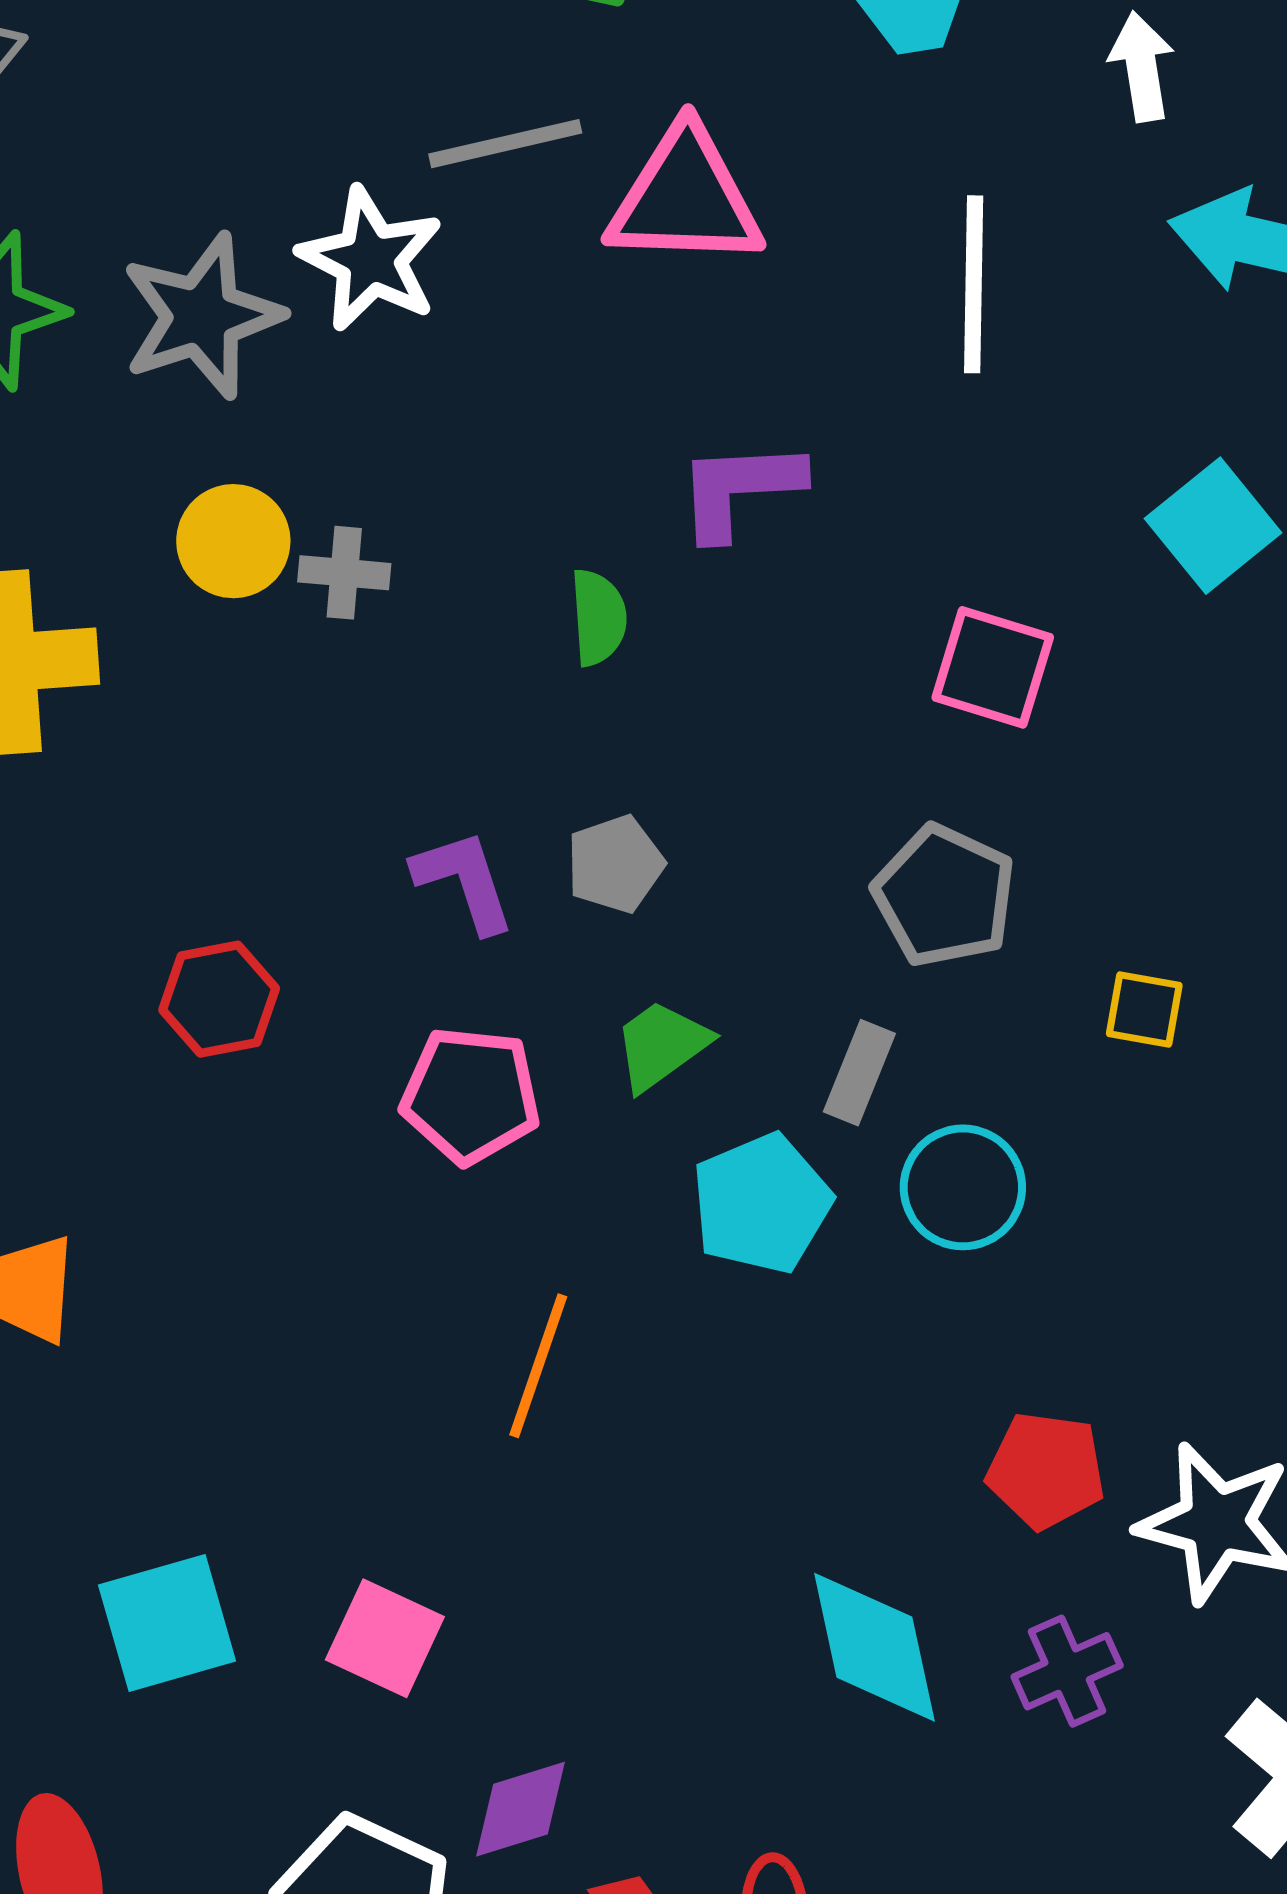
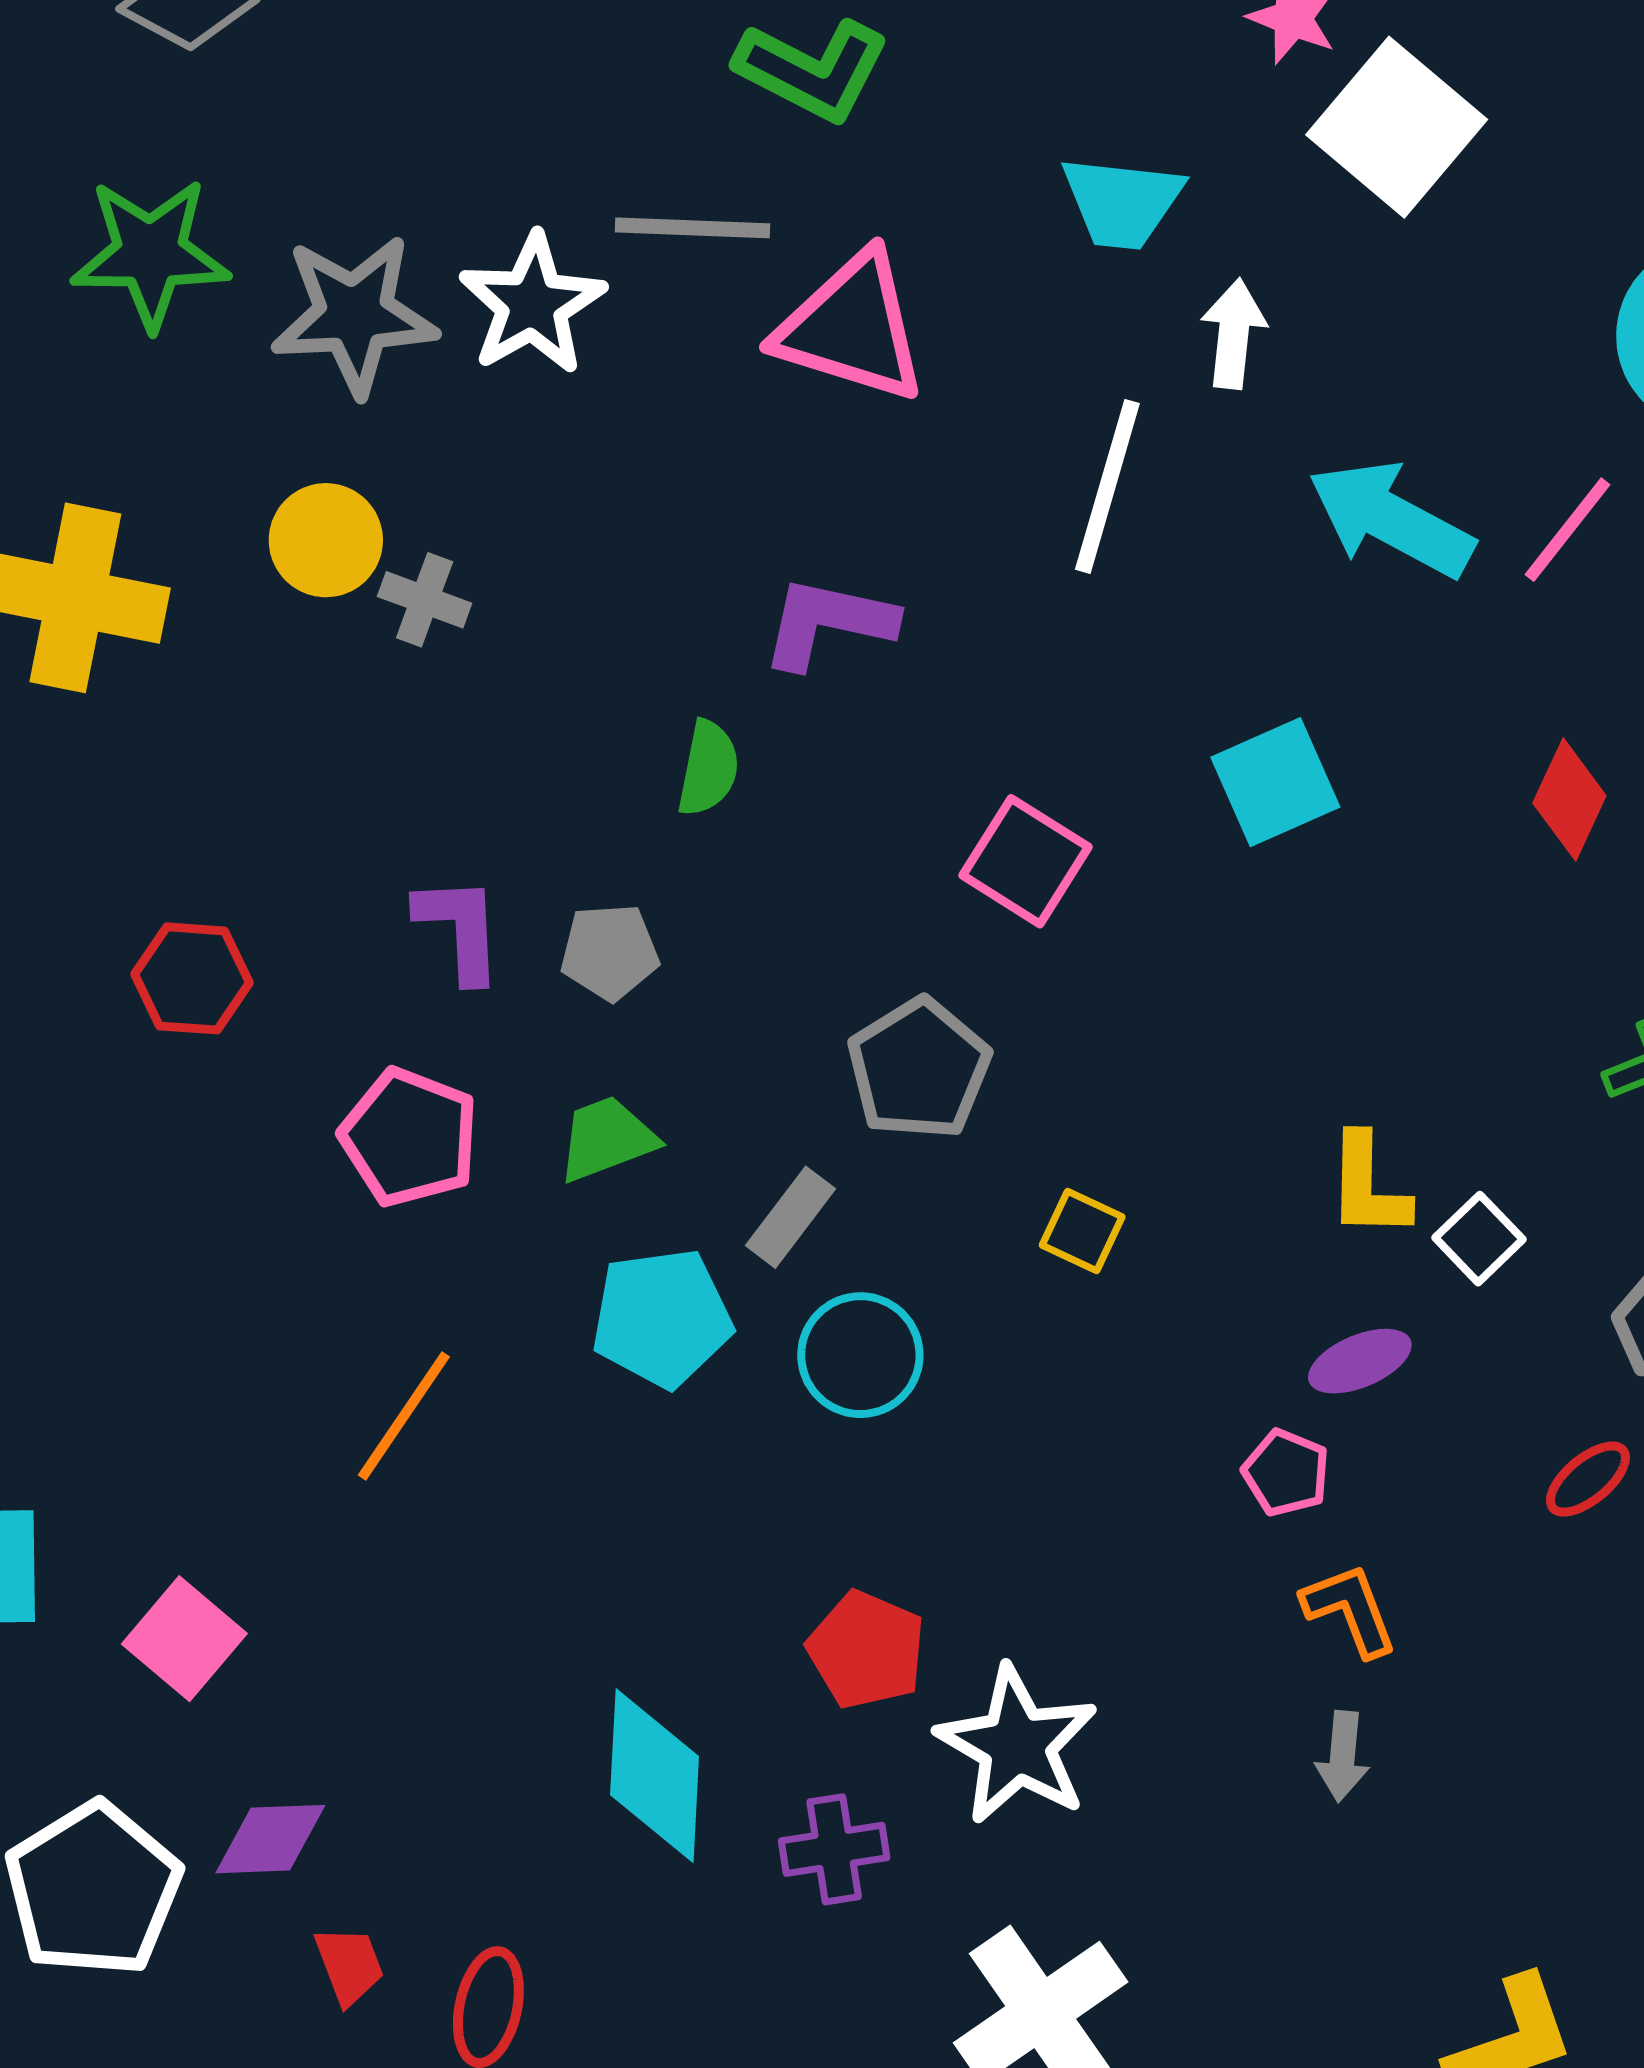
white arrow: (1142, 67) -> (1234, 334), moved
green semicircle: (598, 617) -> (708, 768), moved

